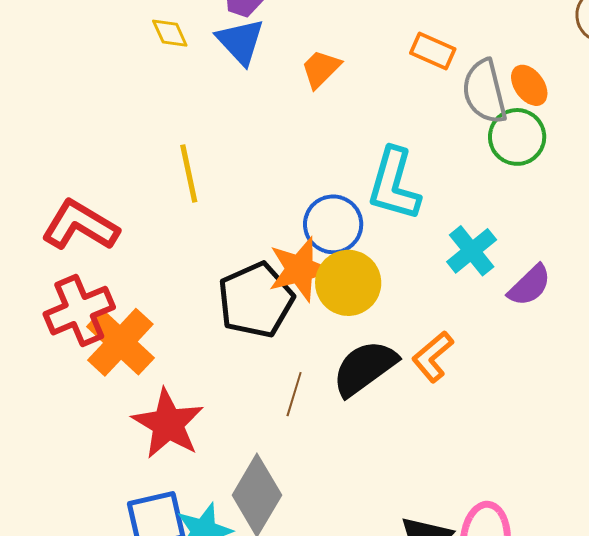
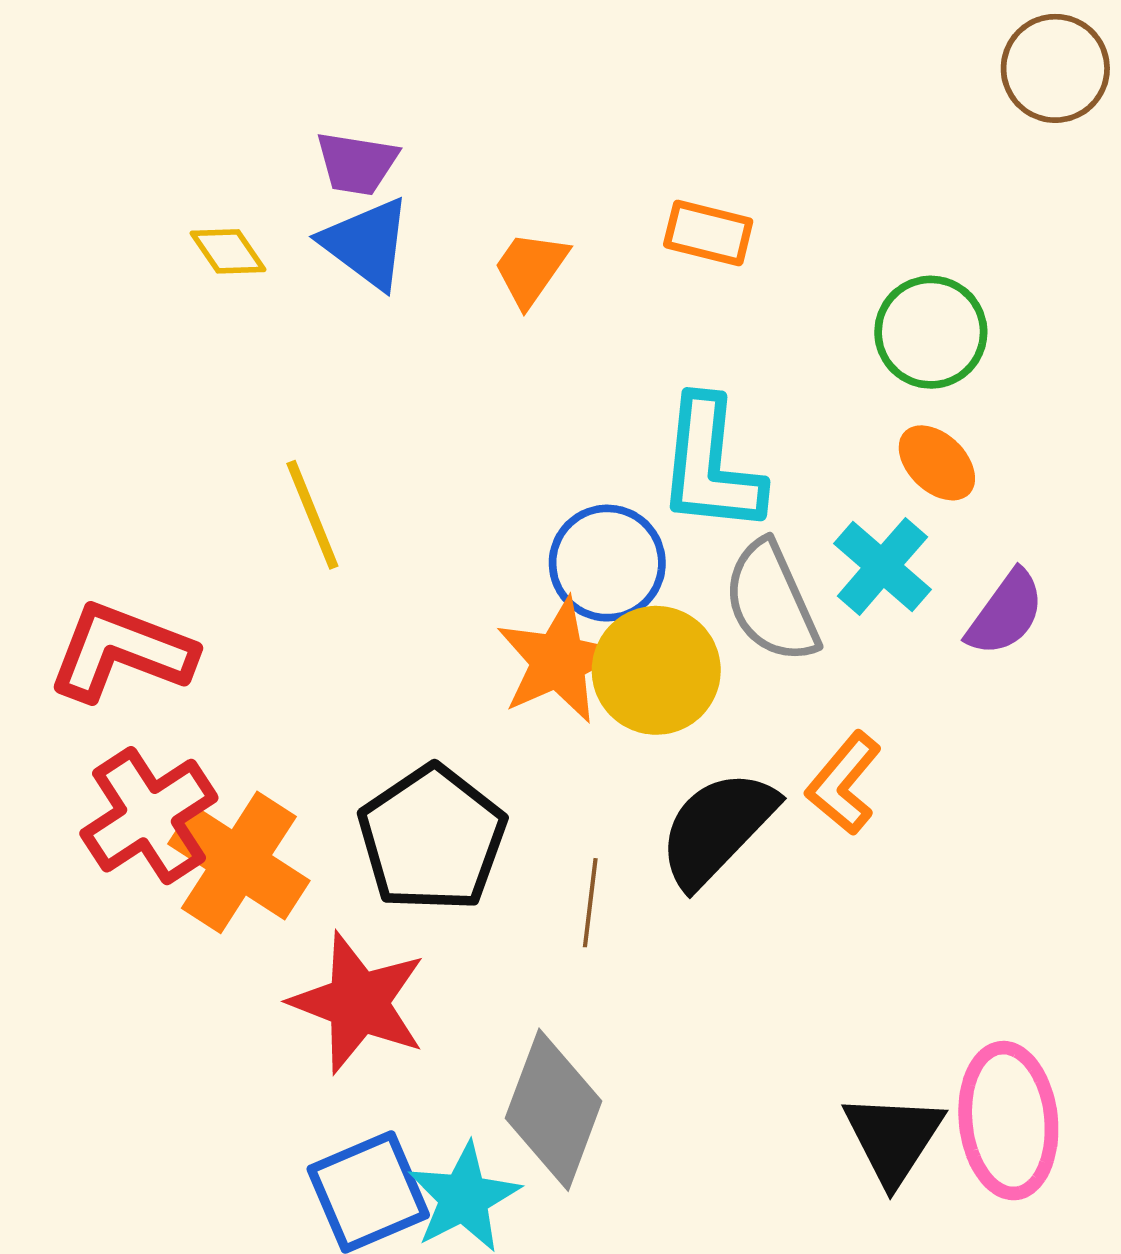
orange rectangle: (433, 51) -> (708, 233), moved
orange ellipse: (529, 85) -> (937, 463), moved
gray semicircle: (484, 92) -> (771, 602), moved
black pentagon: (256, 300) -> (432, 839), moved

